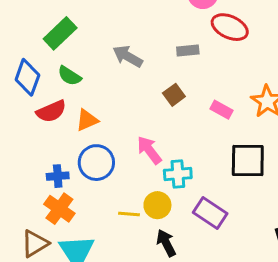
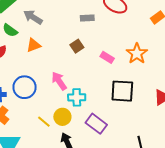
gray arrow: (128, 56) -> (33, 17), moved
orange triangle: (87, 120) -> (34, 45), moved
yellow line: (129, 214) -> (44, 122), turned 32

